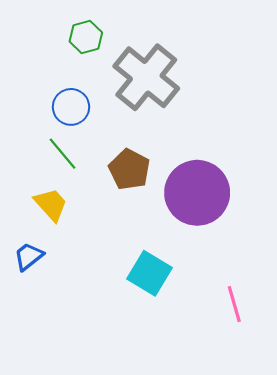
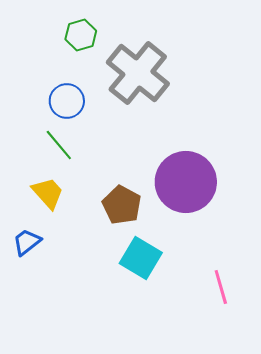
brown pentagon: (129, 169) -> (122, 205), moved

